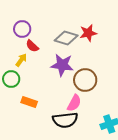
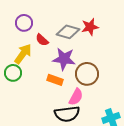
red semicircle: (32, 46) -> (42, 40), moved
yellow arrow: (21, 60) -> (23, 54), size x1.5
orange rectangle: (29, 102) -> (55, 80), moved

